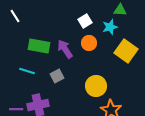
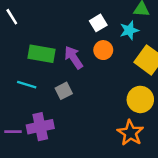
yellow circle: (96, 86) -> (140, 99), moved

